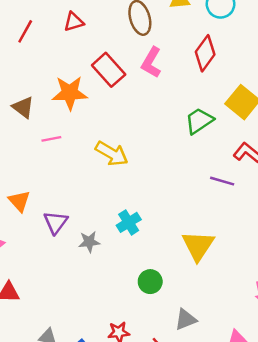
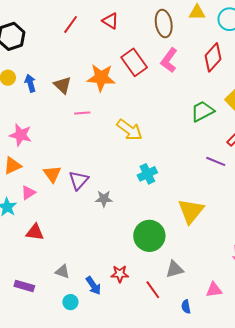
red triangle: (74, 22) -> (110, 21), turned 42
orange triangle: (19, 201) -> (52, 174), moved
cyan cross: (129, 222) -> (147, 174), moved
green circle: (150, 282) -> (149, 236), size x1.6

